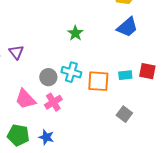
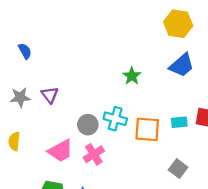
green star: (75, 33) -> (132, 76), moved
pink trapezoid: (25, 99) -> (61, 151), turned -75

